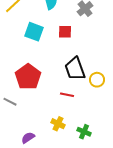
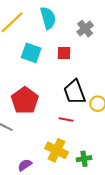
yellow cross: (58, 124) -> (57, 150), size x1.5
green cross: (84, 132) -> (84, 159), turned -32

